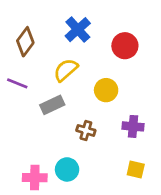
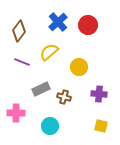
red circle: (125, 46) -> (88, 25), moved
purple line: (17, 83) -> (22, 62), moved
gray rectangle: (52, 105) -> (41, 89), moved
pink cross: (35, 178) -> (16, 113), moved

